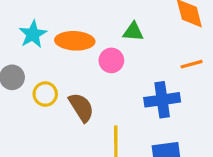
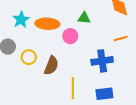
brown semicircle: (81, 107) -> (51, 66), turned 54

